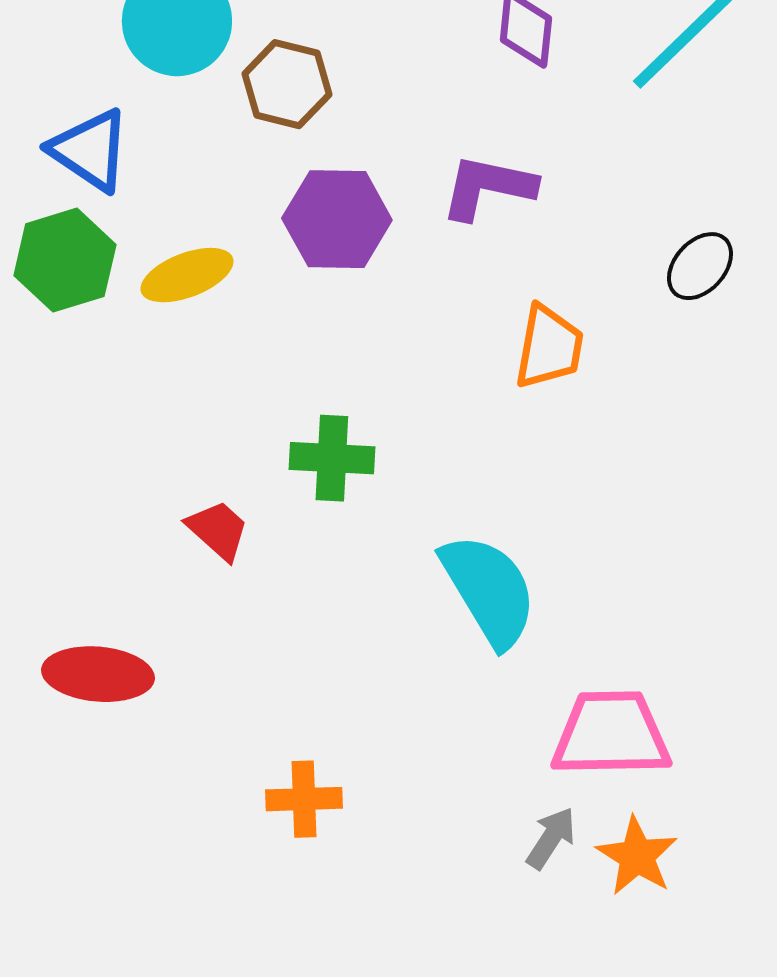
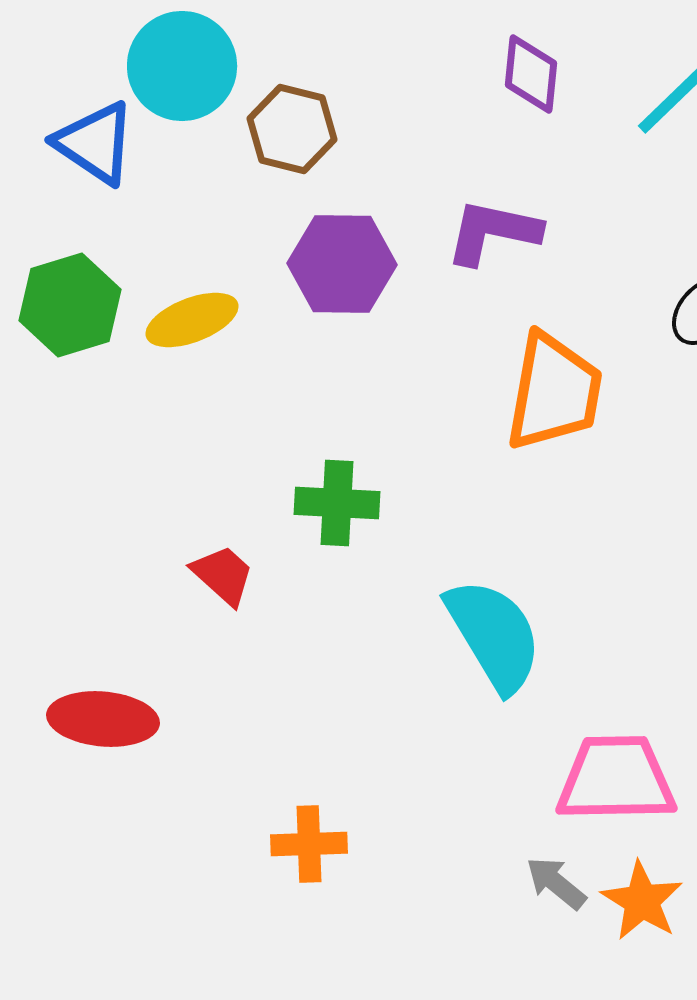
blue triangle: (90, 150) -> (95, 143), moved
orange trapezoid: (549, 347) -> (554, 392), size x1.4
gray arrow: (551, 838) -> (556, 883), turned -84

